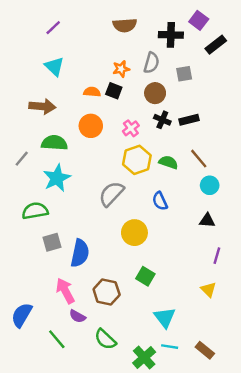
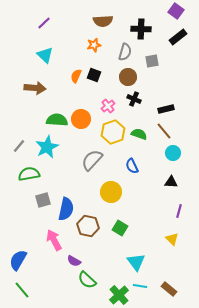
purple square: (199, 20) -> (176, 11), moved
orange star: (121, 69) -> (94, 45), moved
orange semicircle: (92, 92) -> (76, 76), turned -72
black rectangle: (189, 120) -> (166, 109), moved
orange circle: (91, 126) -> (81, 119), moved
green semicircle: (54, 143) -> (57, 120), moved
gray line: (22, 159) -> (19, 146), moved
brown hexagon: (107, 292) -> (88, 226), moved
purple semicircle: (77, 316) -> (74, 261), moved
green line: (57, 339) -> (22, 290), moved

